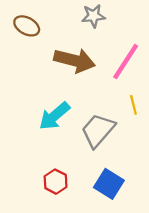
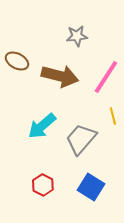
brown ellipse: (27, 26) -> (17, 61), moved

